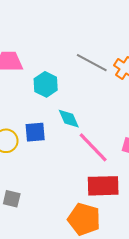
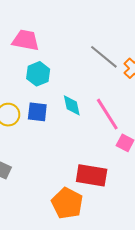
cyan hexagon: (46, 84) -> (38, 74), moved
pink line: (93, 147) -> (107, 114), moved

